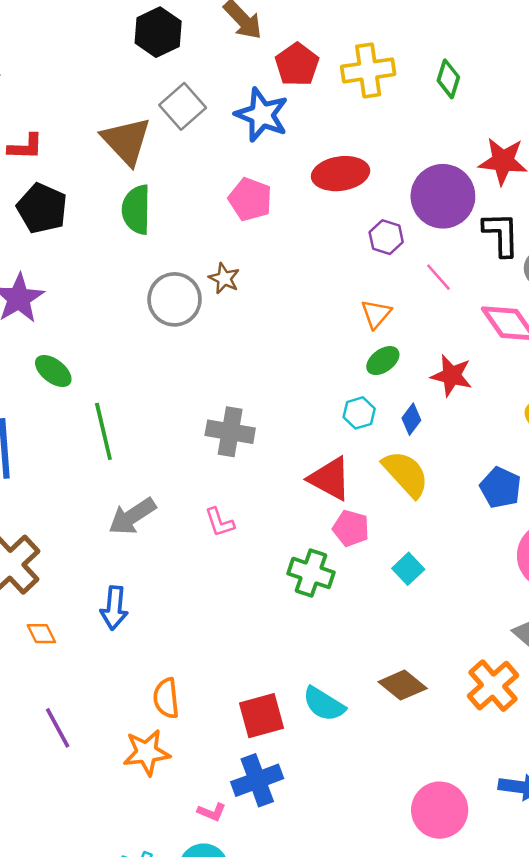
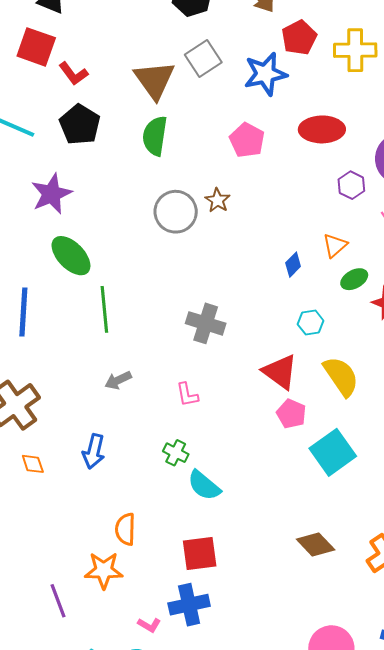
blue star: (262, 115) -> (265, 74), turned 30
red L-shape: (26, 147) -> (73, 74), turned 44
green ellipse: (383, 361) -> (354, 279), moved
green ellipse: (53, 371) -> (71, 256), size x1.4
blue diamond: (411, 419) -> (293, 265), moved
gray arrow: (132, 516) -> (118, 380), size x0.7
cyan square: (408, 569) -> (333, 452), size x1.8
green cross: (311, 573) -> (176, 453), moved, size x0.7
cyan semicircle: (324, 704) -> (204, 485), moved
purple line: (58, 728) -> (58, 601), moved

